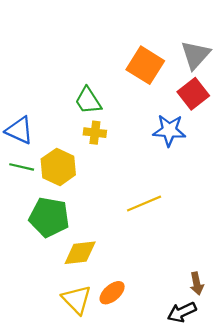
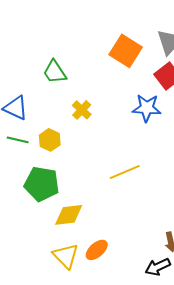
green trapezoid: (88, 101) -> (55, 72), moved
yellow cross: (95, 133) -> (82, 110), turned 36
yellow hexagon: (58, 167) -> (50, 140), size x0.7

